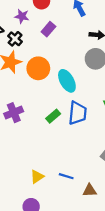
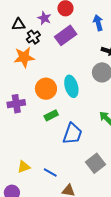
purple rectangle: (48, 29) -> (66, 35), size x1.5
orange circle: (38, 68) -> (46, 89), moved
blue trapezoid: (78, 113) -> (72, 134), moved

